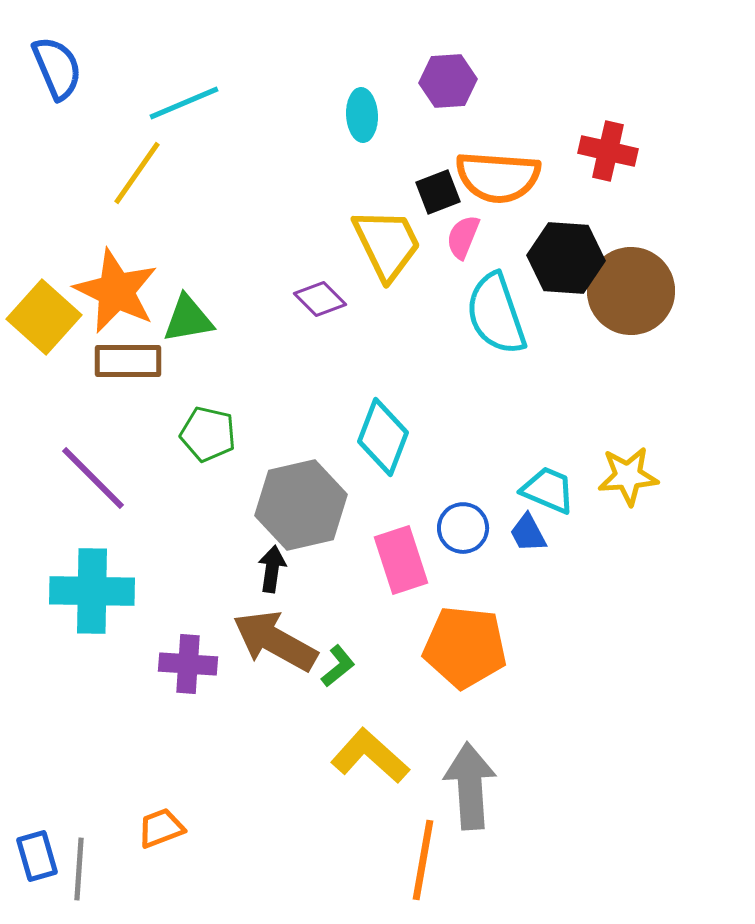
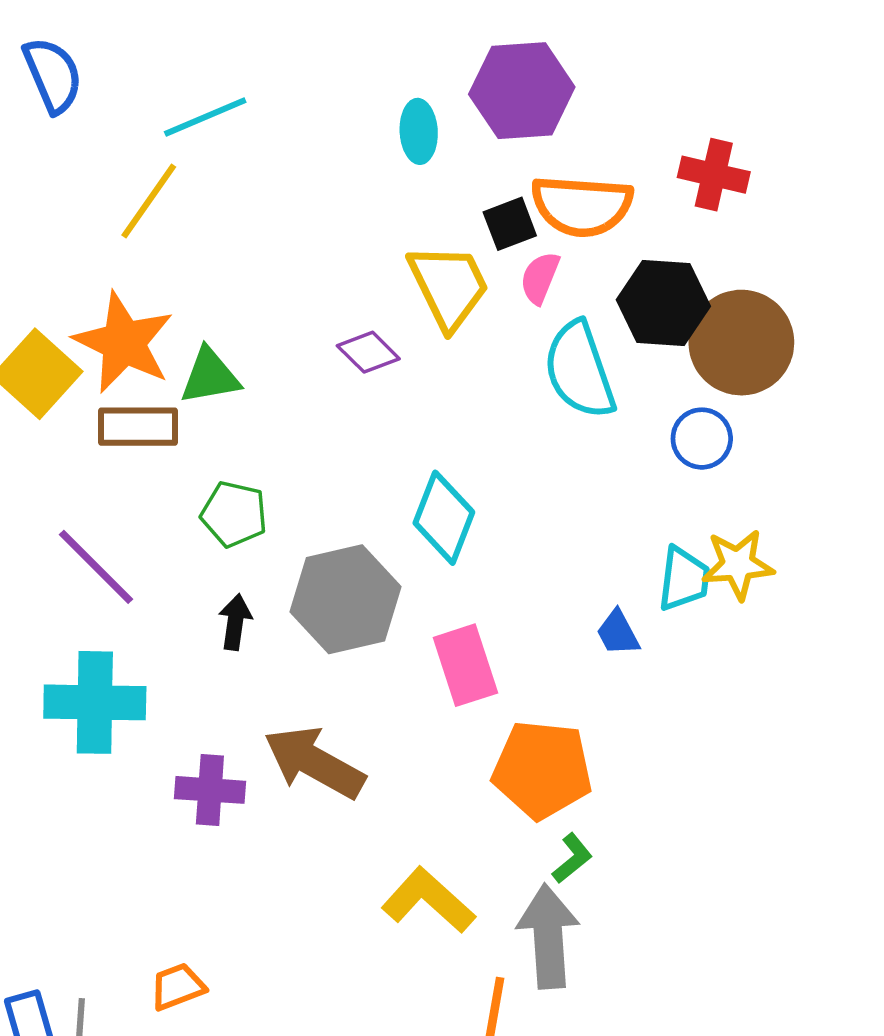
purple hexagon: (448, 81) -> (522, 91), size x1.5
cyan trapezoid: (548, 490) -> (684, 579), moved, turned 74
blue circle: (463, 528) -> (702, 439), moved
black arrow: (272, 569) -> (235, 622), moved
green L-shape: (338, 666) -> (572, 858), moved

